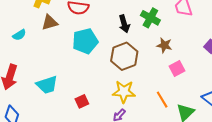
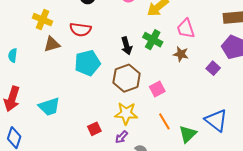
cyan semicircle: (19, 35) -> (13, 55), moved, turned 128
brown star: (164, 45) -> (181, 54), moved
pink square: (177, 68) -> (157, 89), moved
red square: (82, 101) -> (94, 129), moved

